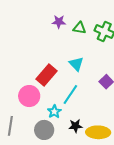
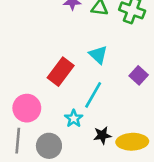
pink circle: (29, 96) -> (27, 108), moved
gray circle: (44, 130) -> (49, 146), moved

